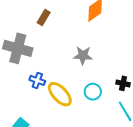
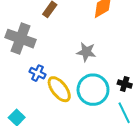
cyan circle: (93, 92) -> (93, 90), size x1.8

